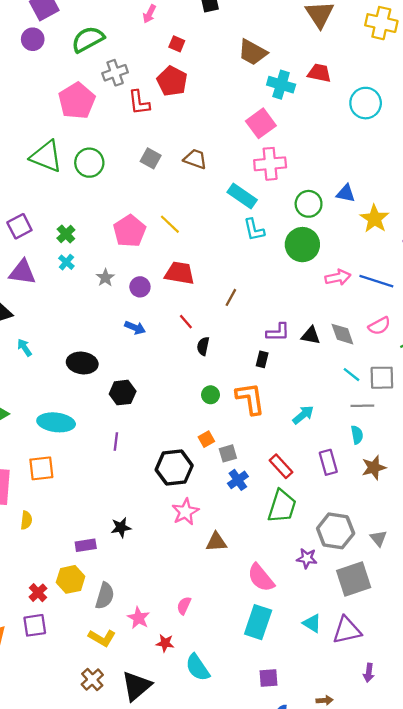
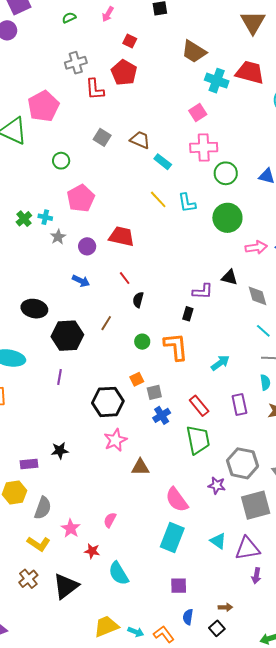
green semicircle: (88, 39) -> (69, 18), moved, size x0.5
red trapezoid: (319, 73) -> (250, 72), size x1.4
pink pentagon: (77, 101) -> (43, 106), moved
pink square: (261, 123) -> (198, 113), size x0.7
green circle: (89, 163) -> (61, 161), moved, size x0.7
cyan rectangle: (242, 196) -> (163, 162), moved, size x0.7
green circle: (309, 204) -> (226, 173), moved
yellow line: (170, 224) -> (158, 199), moved
green cross: (66, 234) -> (24, 219), moved
cyan cross: (66, 262) -> (45, 217), moved, turned -32
brown line: (231, 297) -> (106, 323), moved
black triangle: (311, 335) -> (229, 277), moved
black hexagon: (123, 393) -> (67, 336), size x1.4
green trapezoid: (282, 506) -> (198, 440), turned -32
purple arrow: (369, 673) -> (256, 576), moved

